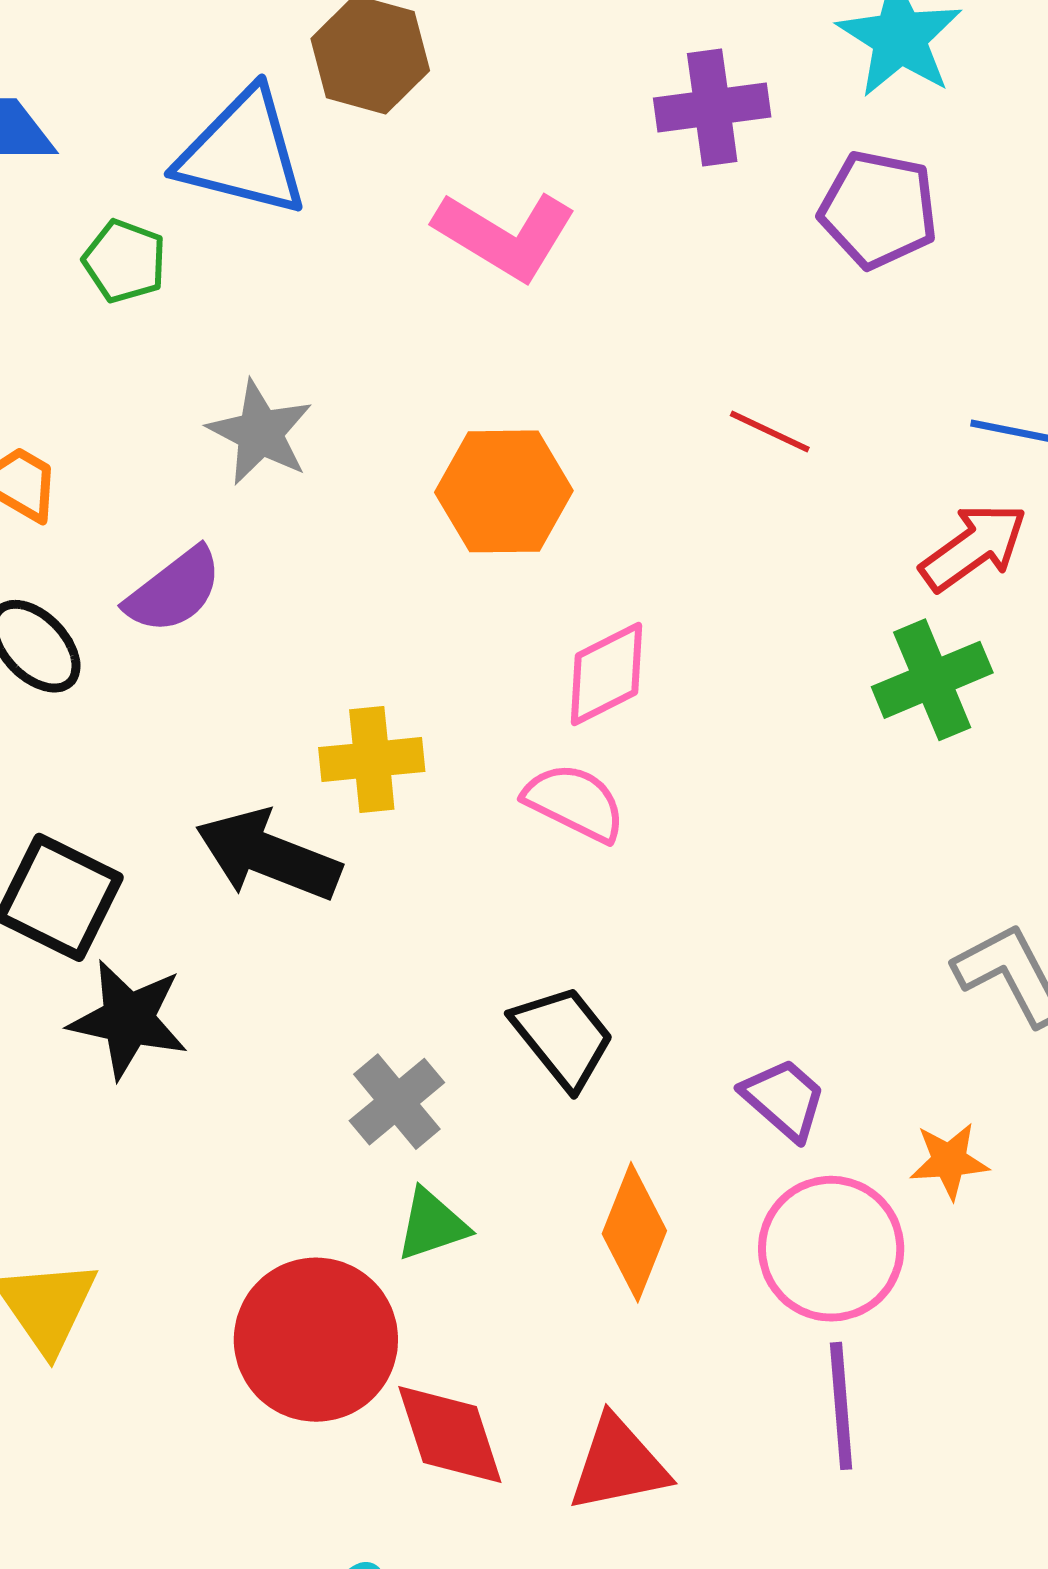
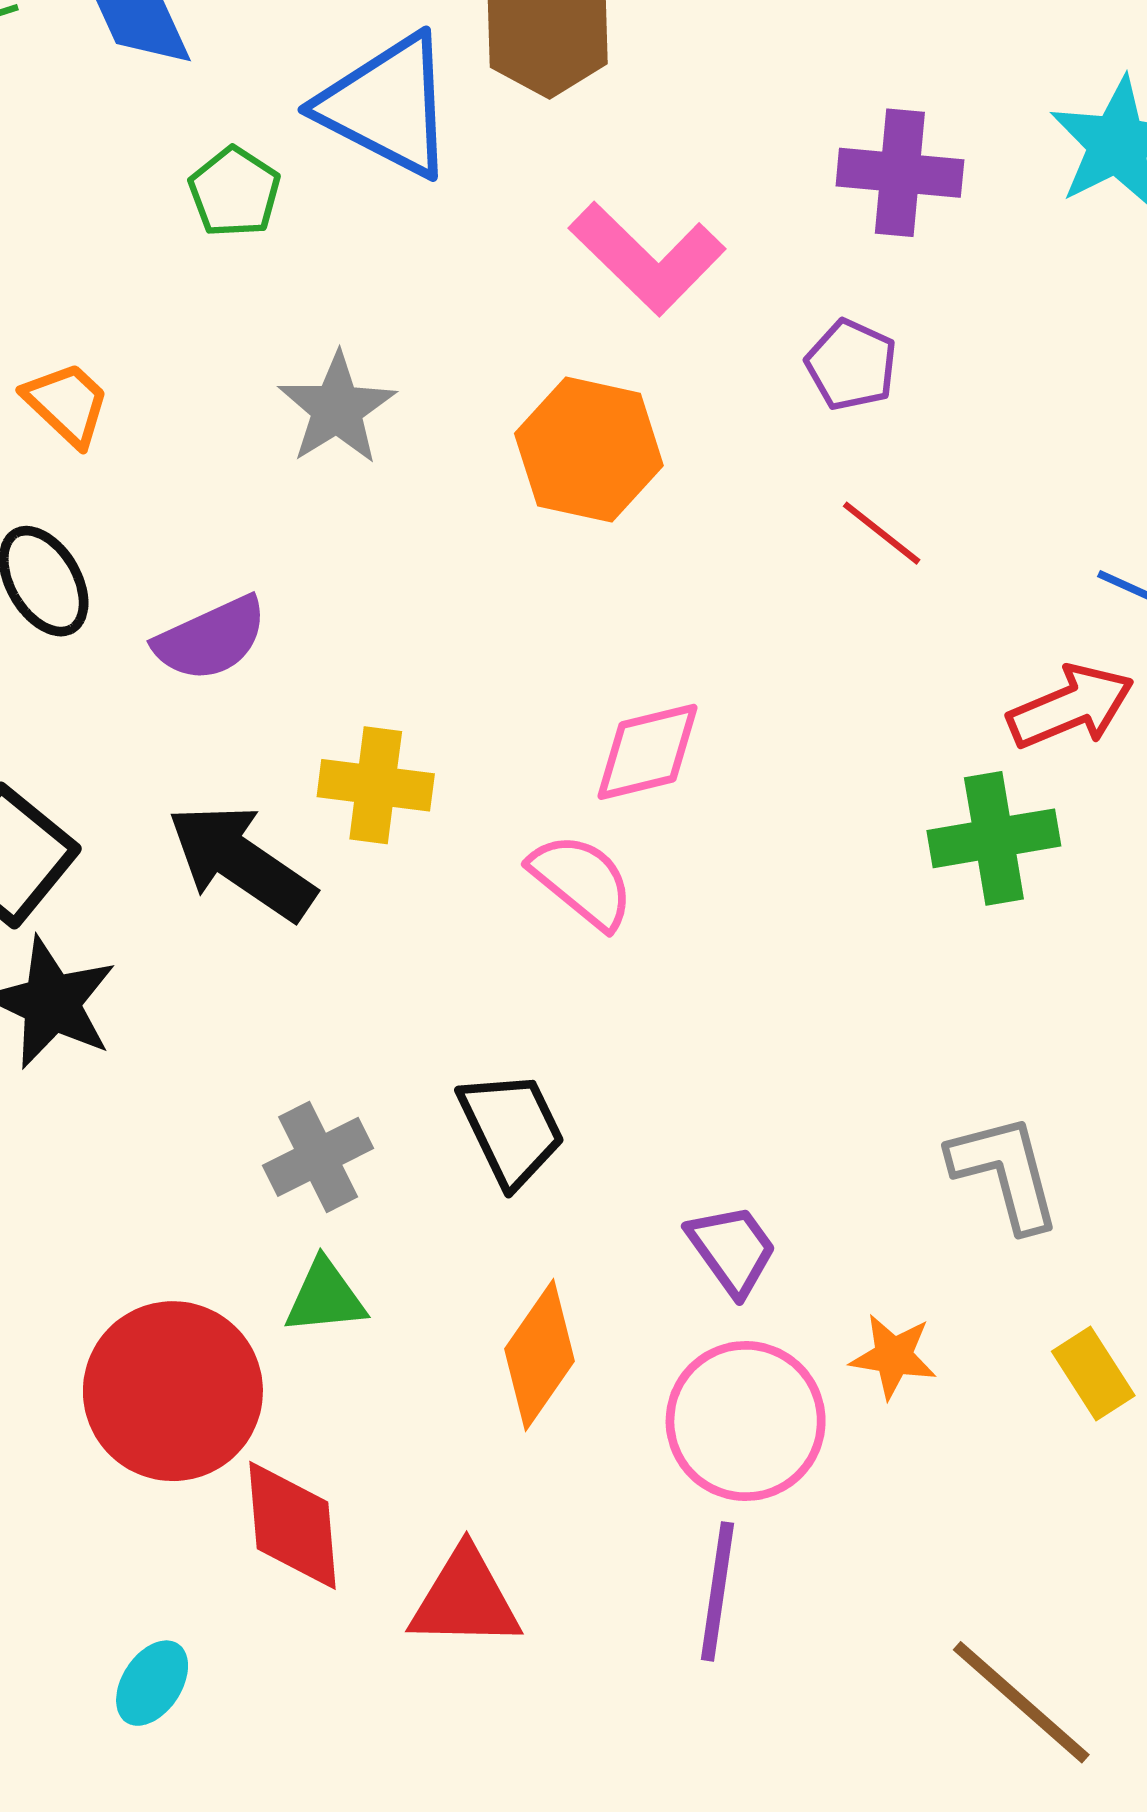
purple pentagon: (878, 210) -> (851, 365), moved, size x0.7
orange hexagon: (504, 491) -> (589, 450), moved
purple semicircle: (174, 590) -> (211, 639), moved

